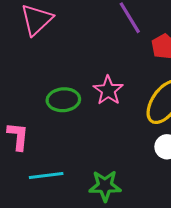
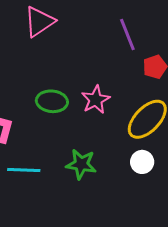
green star: (105, 186) -> (81, 164), moved

